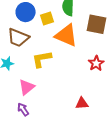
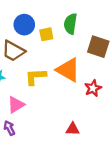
orange triangle: (66, 35) -> (68, 70), moved

